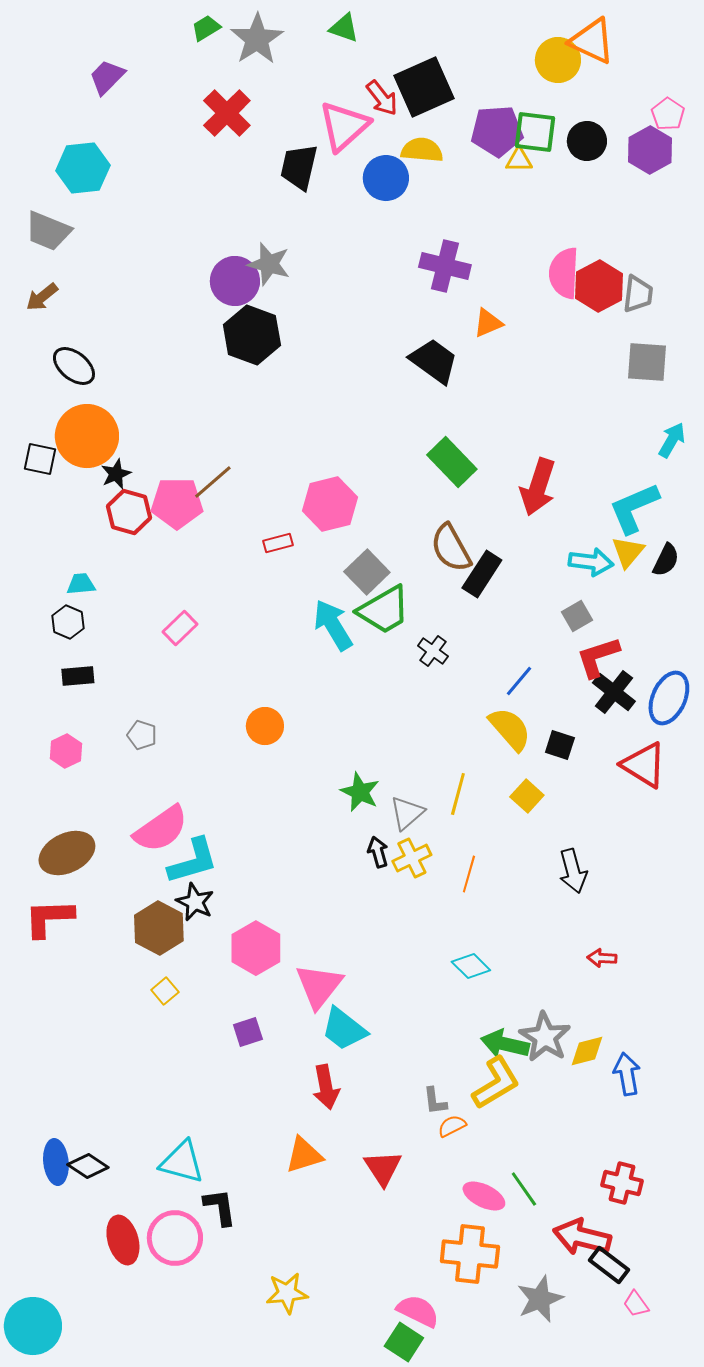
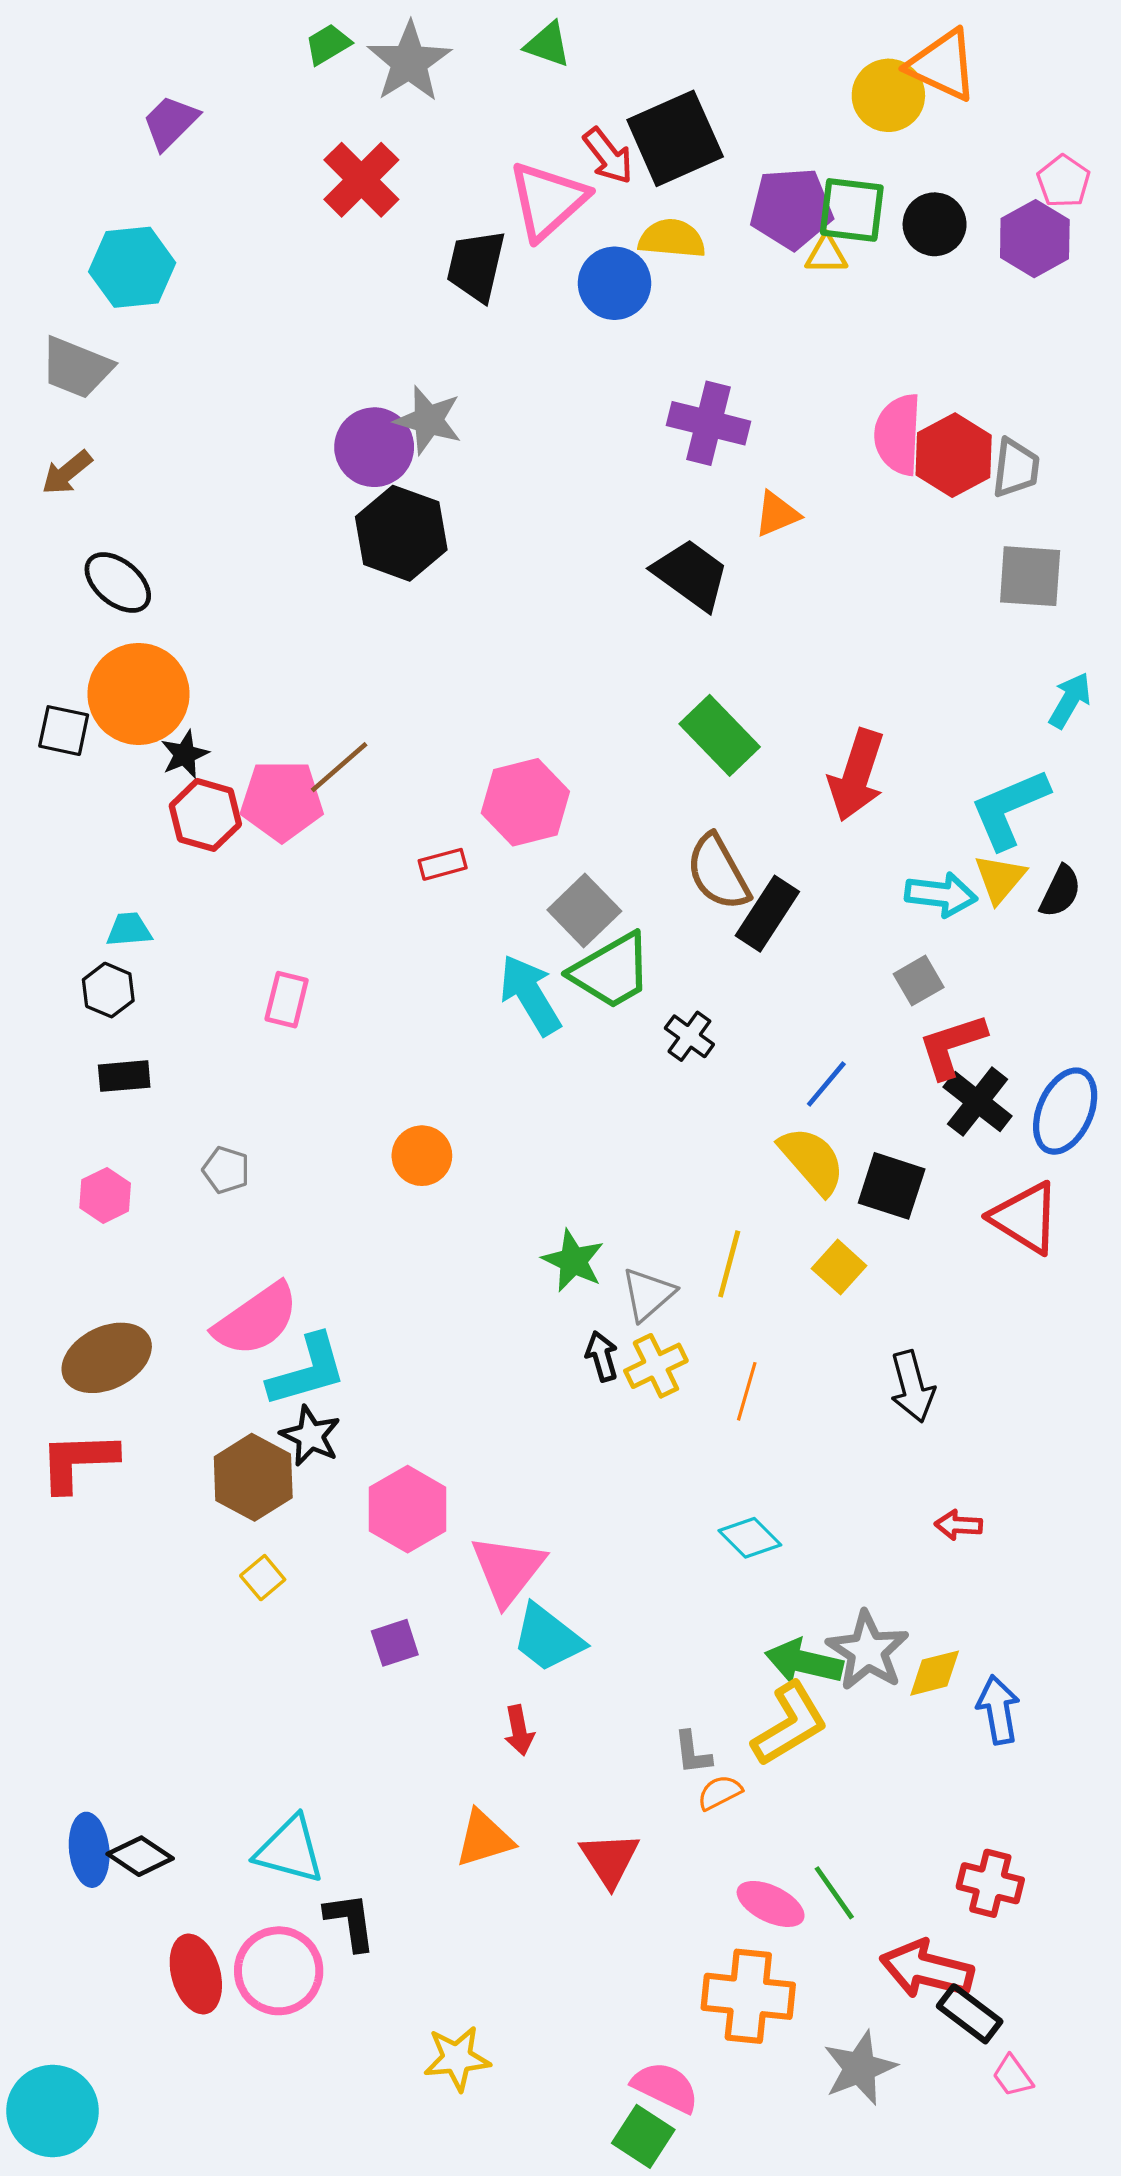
pink rectangle: (180, 628) -> (287, 1000), turned -32
black square: (560, 745) -> (892, 1186), size x1.4
red arrow: (326, 1087) -> (519, 1730), size x0.7

